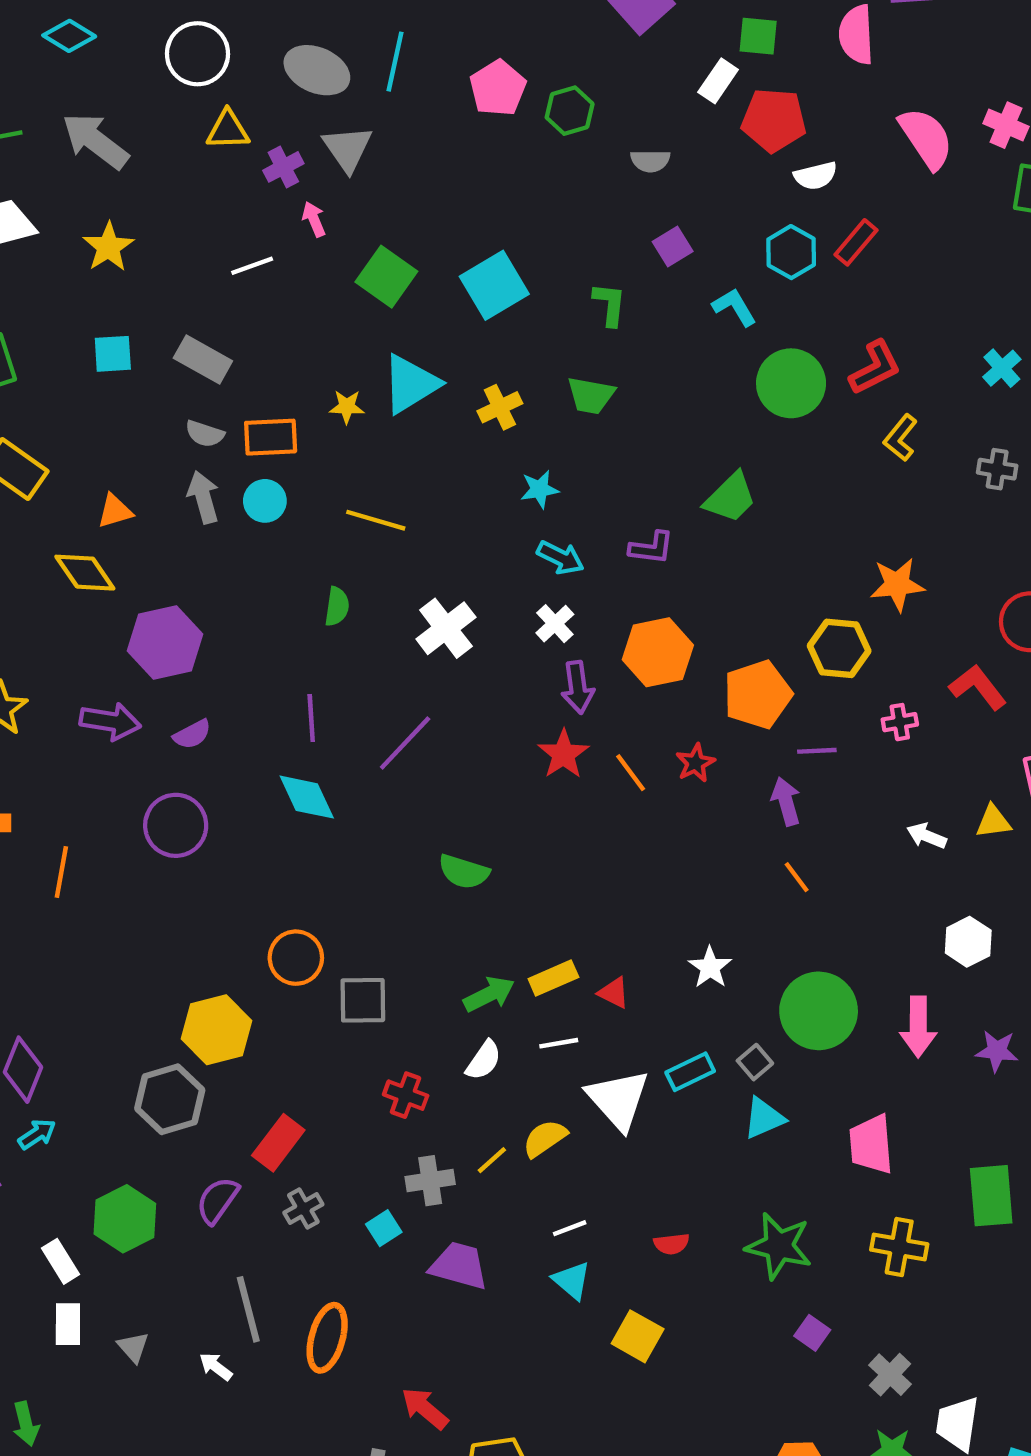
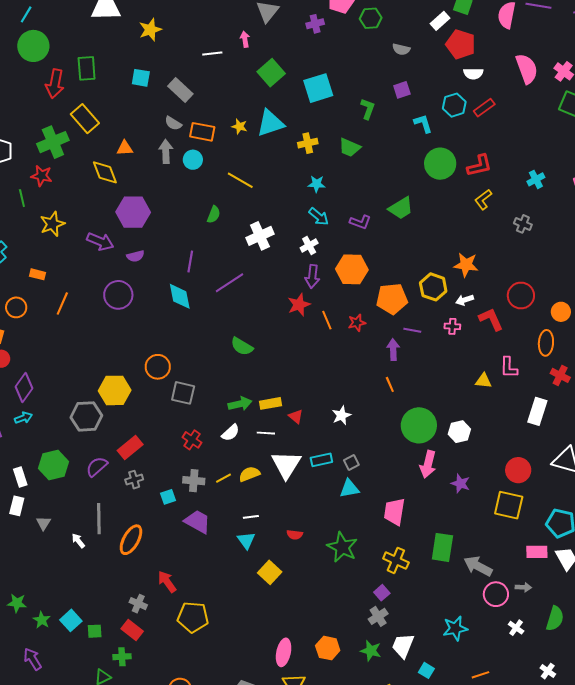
purple cross: (283, 167) -> (315, 24), moved
white arrow: (927, 836) -> (465, 300), moved, turned -54
green circle: (819, 1011) -> (419, 425), moved
purple square: (812, 1333) -> (382, 593), moved

